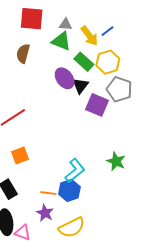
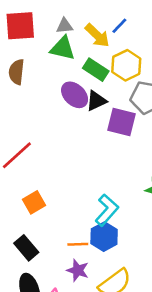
black triangle: (80, 86) -> (96, 101), turned 36

